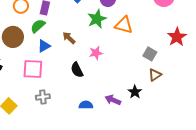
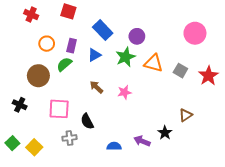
brown arrow: (69, 38) -> (96, 87), moved
blue triangle: (44, 46) -> (94, 55), moved
gray square: (150, 54) -> (180, 71), moved
black semicircle: (77, 70) -> (87, 121), moved

